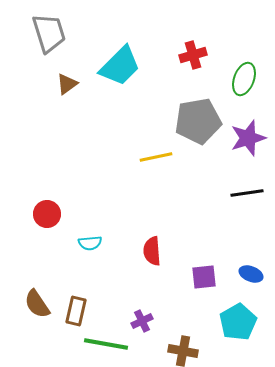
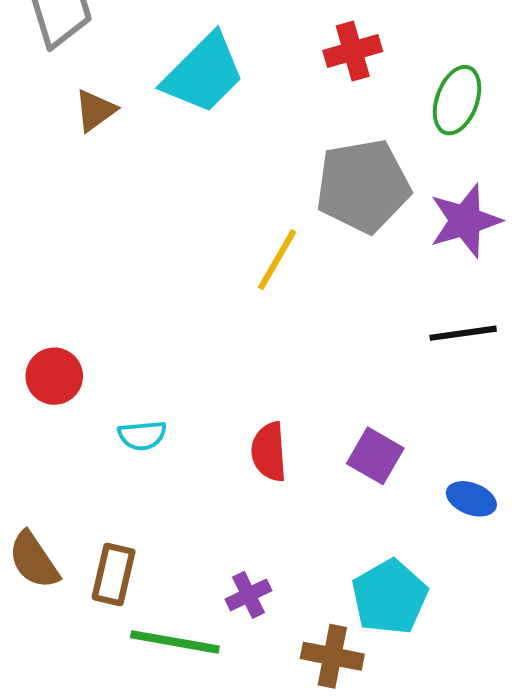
yellow line: (156, 157) -> (277, 260), turned -48
purple square: (204, 277) -> (375, 456), moved, turned 36
cyan pentagon: (238, 322) -> (390, 597), moved

